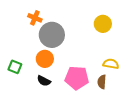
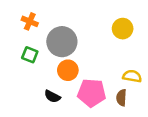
orange cross: (35, 18) -> (30, 21), moved
orange circle: (45, 59) -> (68, 70), moved
green square: (15, 67) -> (30, 55), moved

